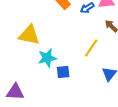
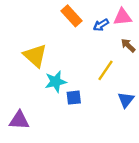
yellow triangle: (29, 35) -> (35, 56), turned 30

